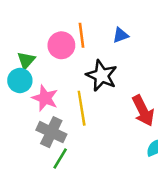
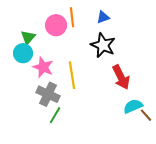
black star: (102, 75) -> (103, 45), moved

